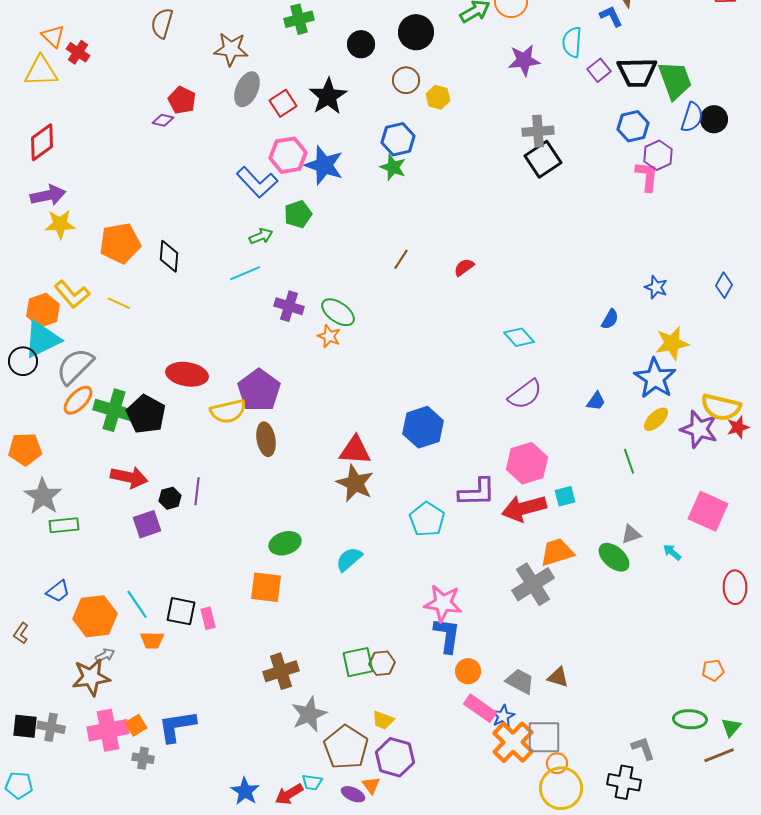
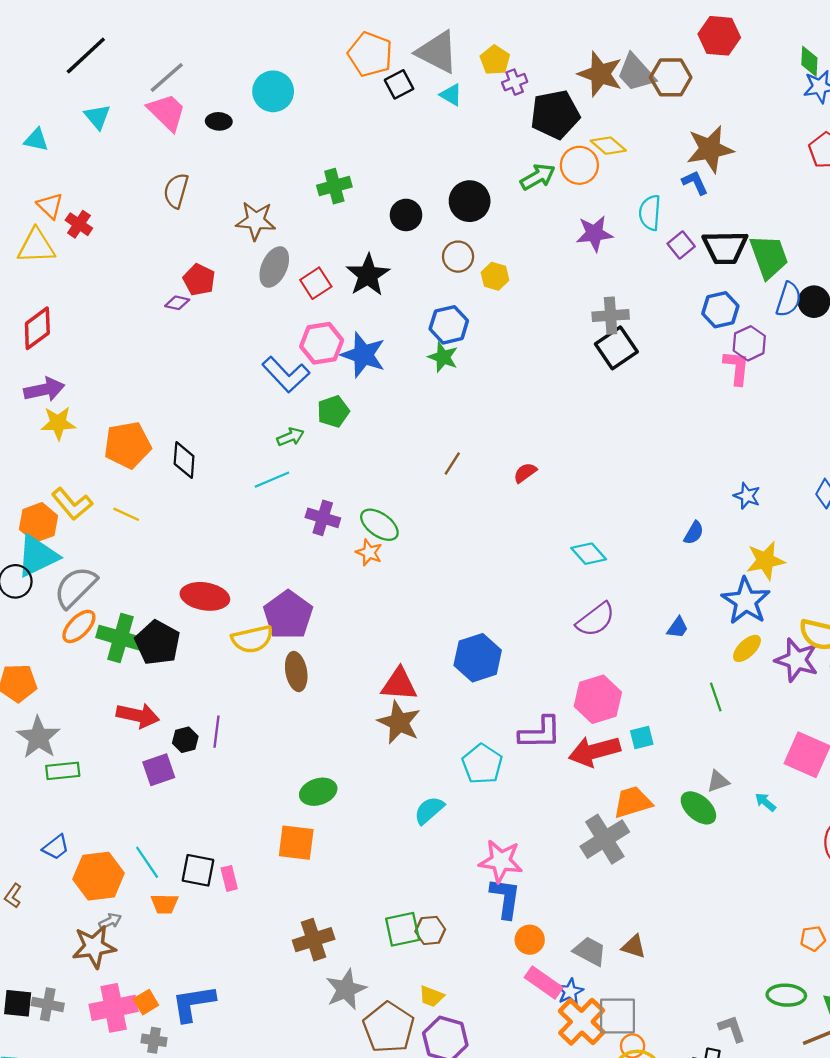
cyan semicircle: (349, 559) -> (429, 810), moved

